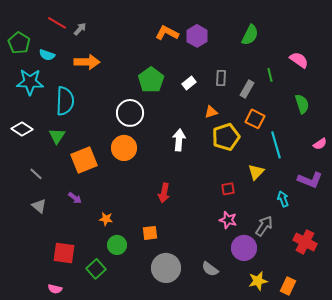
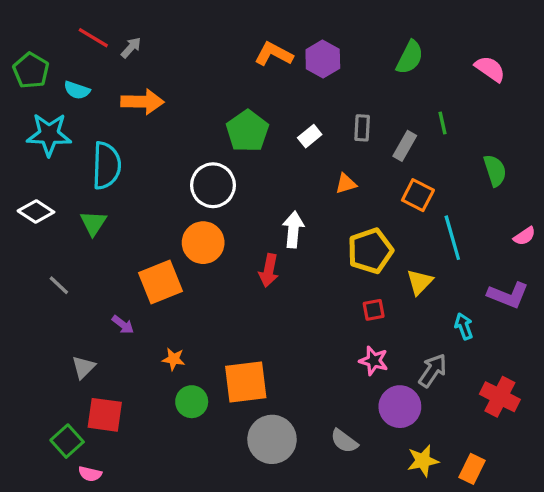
pink semicircle: (299, 60) -> (490, 69), moved
yellow pentagon: (226, 137) -> (370, 251), moved
orange square: (84, 160) -> (161, 282), moved
red arrow: (164, 193) -> (269, 271), moved
gray triangle: (39, 206) -> (83, 367), moved, turned 35
orange square: (150, 233) -> (246, 382), size x1.8
green square: (96, 269) -> (67, 441), moved

